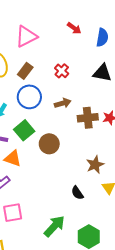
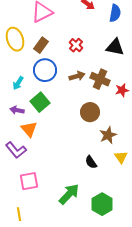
brown cross: (88, 118) -> (100, 79), moved, turned 30
brown circle: (49, 144) -> (90, 112), moved
orange triangle: (13, 158) -> (29, 129), turned 30

